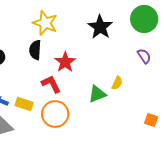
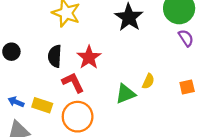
black semicircle: (35, 50) -> (55, 56), moved
purple semicircle: (144, 56) -> (186, 38), moved
orange square: (151, 120) -> (187, 87), moved, turned -32

